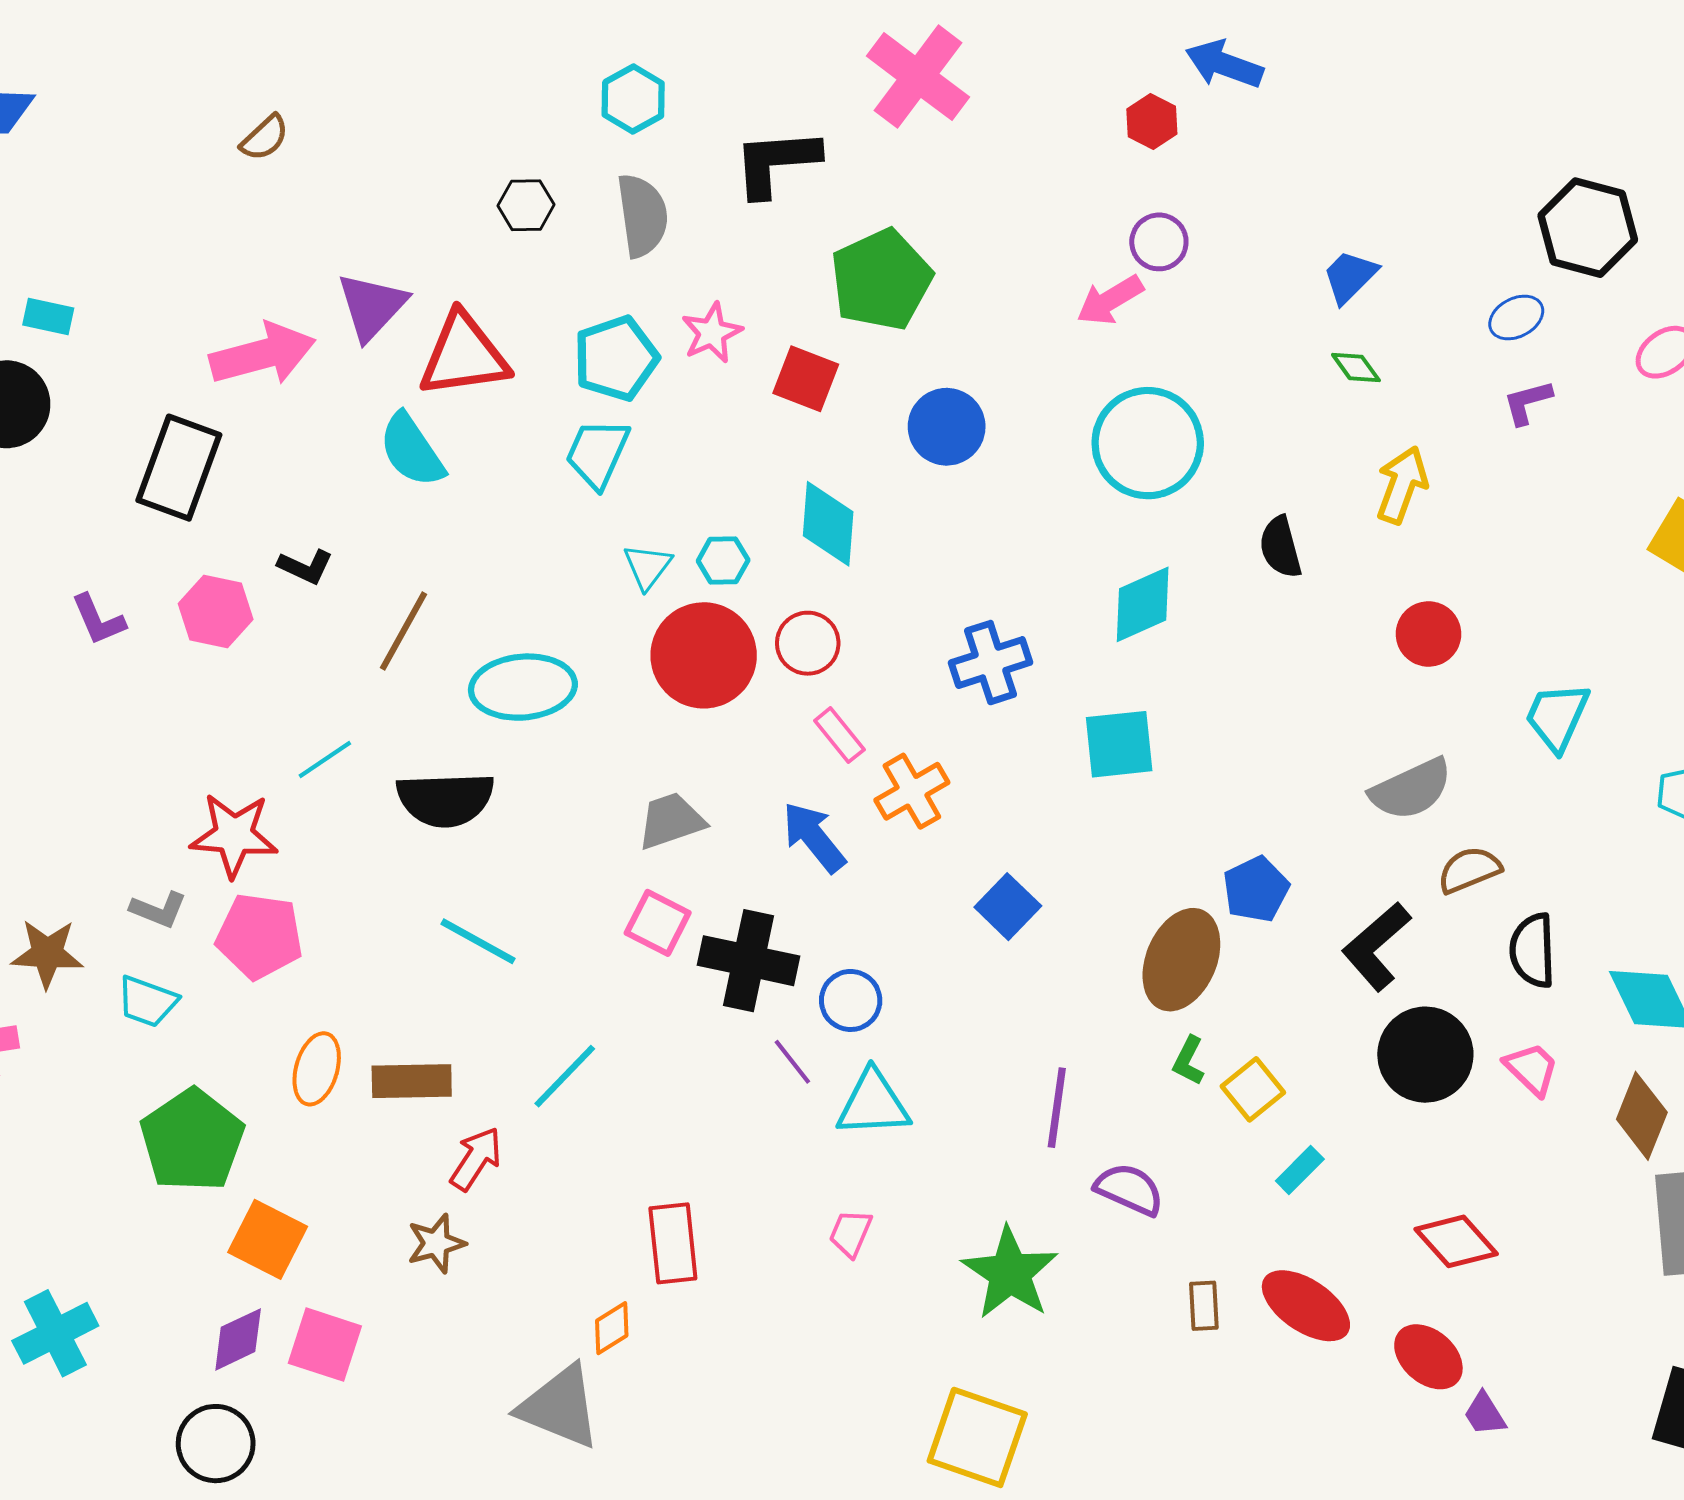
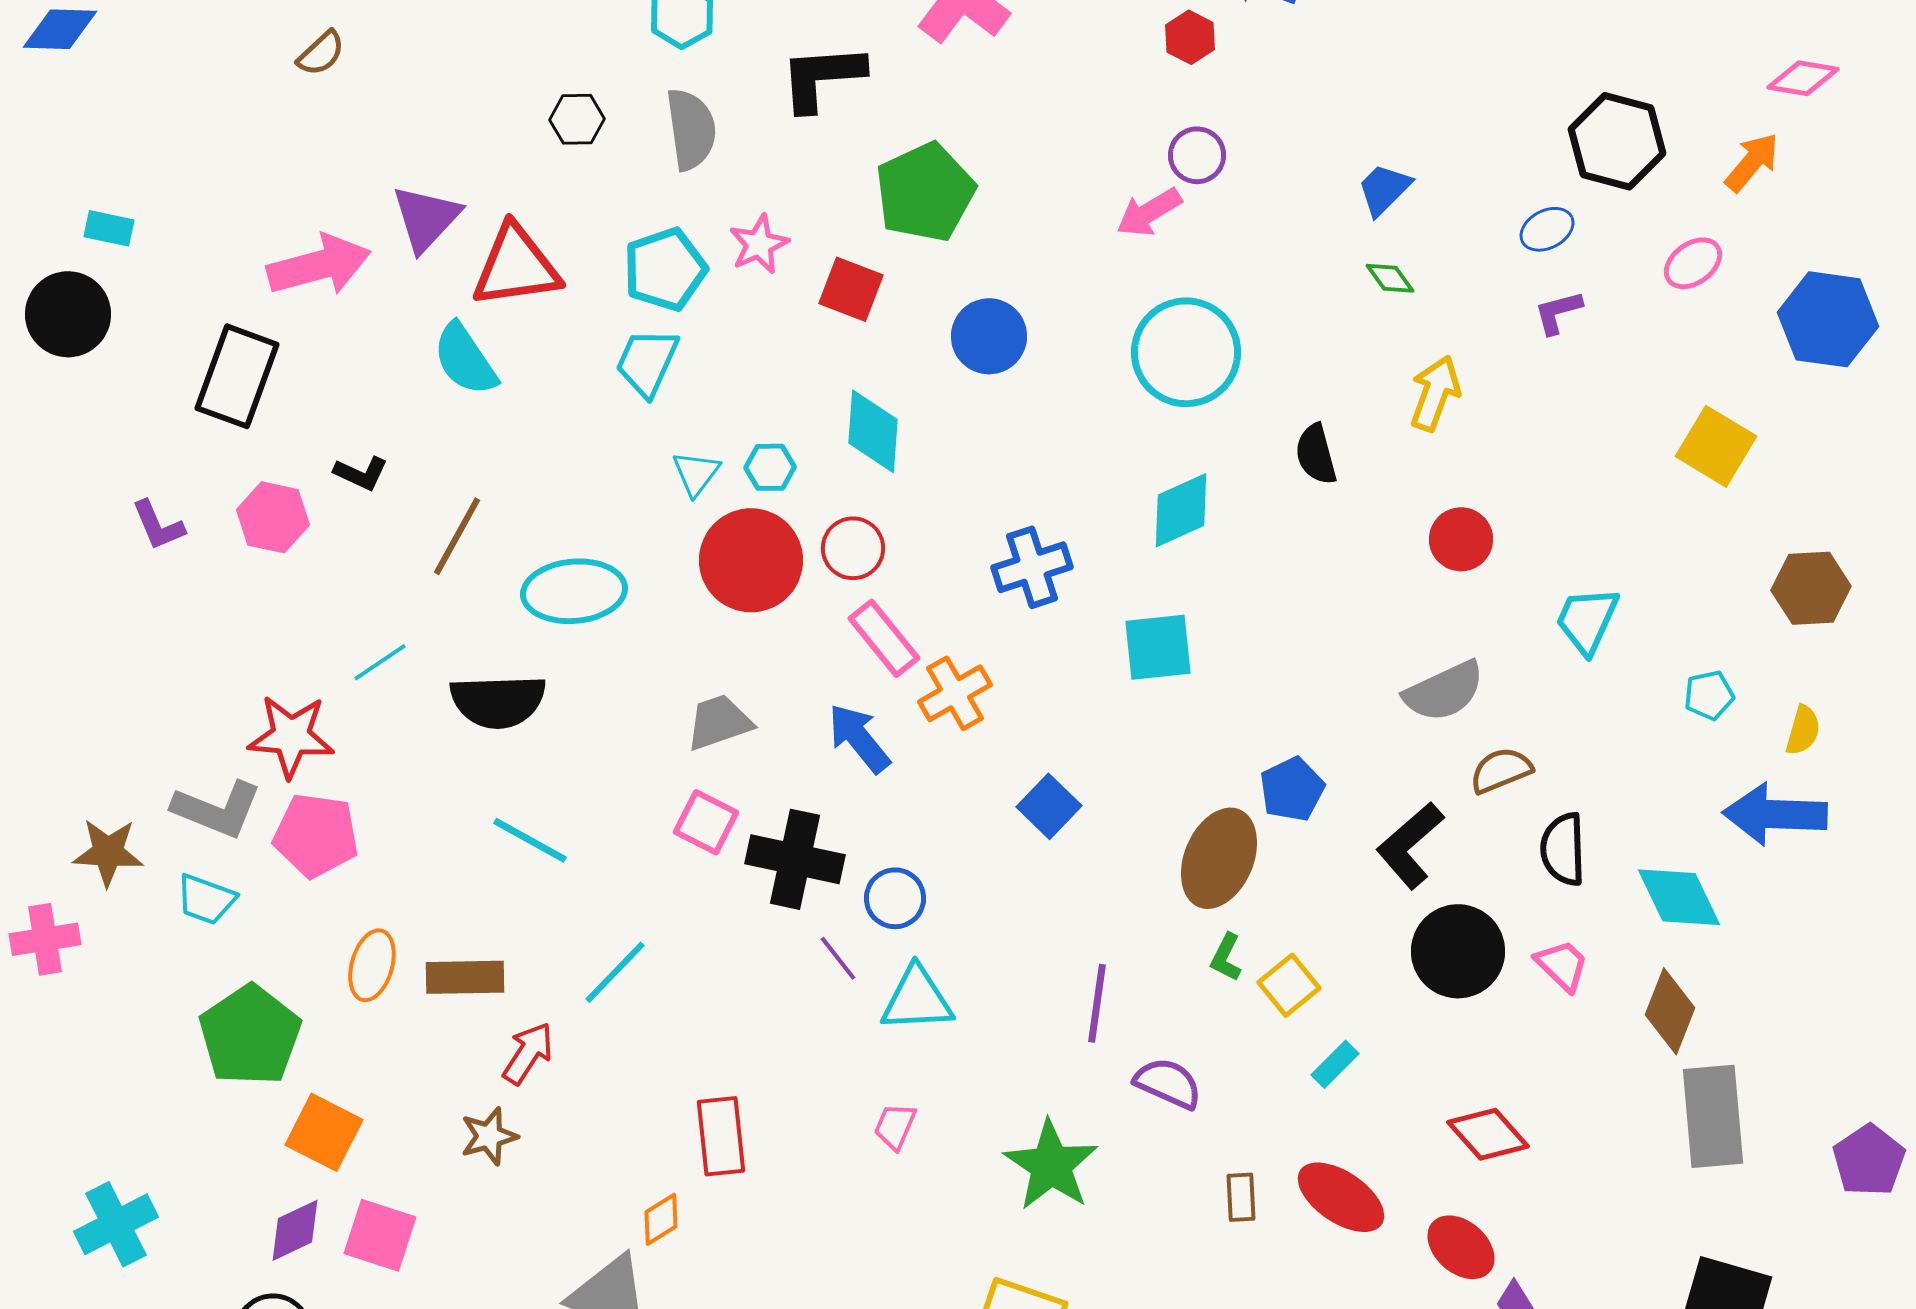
pink rectangle: (839, 735) -> (884, 638), size x1.4
gray L-shape: (158, 910) -> (217, 809), size x1.6

